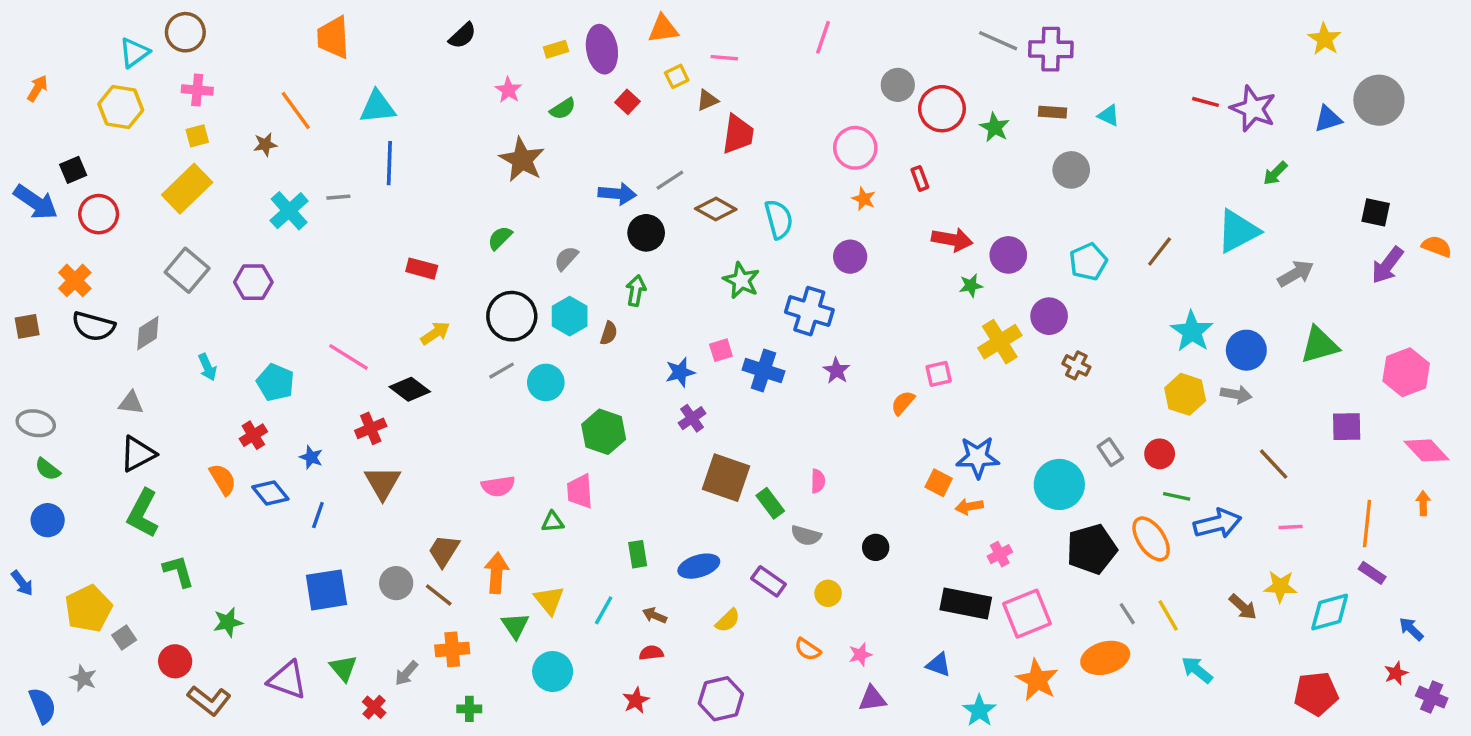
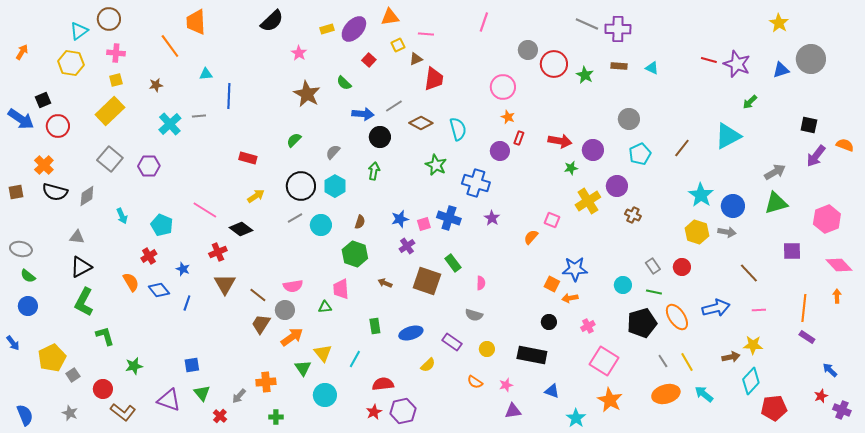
black semicircle: (462, 36) -> (272, 21), size x1.4
purple ellipse: (602, 49) -> (354, 29), turned 52
cyan triangle: (377, 107) -> (206, 74), moved, size x0.6
green semicircle: (563, 109) -> (344, 83), moved, turned 77
orange line: (296, 110) -> (170, 46), moved
gray circle: (1071, 170) -> (629, 119), moved
red rectangle: (920, 178) -> (519, 138), moved, turned 40
gray arrow: (1296, 274) -> (775, 172), moved
brown semicircle: (609, 333) -> (360, 222), moved
pink square: (721, 350) -> (424, 224), moved
pink square: (939, 374) -> (552, 220), turned 35
cyan circle: (1059, 484) -> (623, 285), size x0.6
green line: (1177, 496) -> (654, 292), moved
green rectangle: (770, 503) -> (453, 263), moved
black circle: (876, 547) -> (549, 322), moved
orange arrow: (496, 573) -> (292, 337), turned 50
gray circle: (396, 583) -> (285, 310), moved
blue square: (326, 590) -> (192, 365), moved, size x0.6
brown line: (439, 595) -> (258, 295), moved
black rectangle: (966, 603) -> (532, 355), moved
brown arrow: (1243, 607) -> (731, 357), turned -54
cyan diamond: (1330, 612) -> (751, 381), moved, turned -32
pink square: (1027, 614) -> (604, 361), turned -36
brown arrow: (655, 615) -> (385, 283), moved
red semicircle: (651, 653) -> (383, 384), size x1.5
orange ellipse: (1105, 658) -> (666, 394), moved
gray star: (83, 678) -> (70, 413), moved
purple hexagon: (721, 699) -> (403, 411), moved

